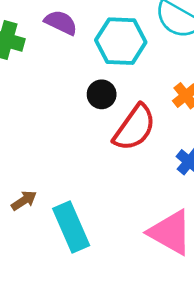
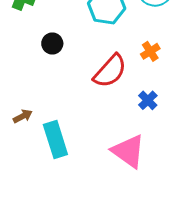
black circle: (102, 94) -> (52, 44), moved

